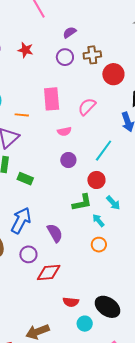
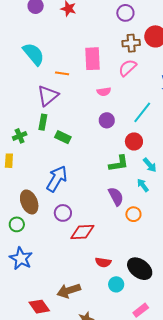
brown cross: (92, 55) -> (131, 43), moved
purple circle: (65, 57) -> (125, 13), moved
cyan arrow: (98, 220) -> (143, 185), moved
purple semicircle: (55, 233) -> (116, 196), moved
orange circle: (99, 245) -> (133, 214), moved

